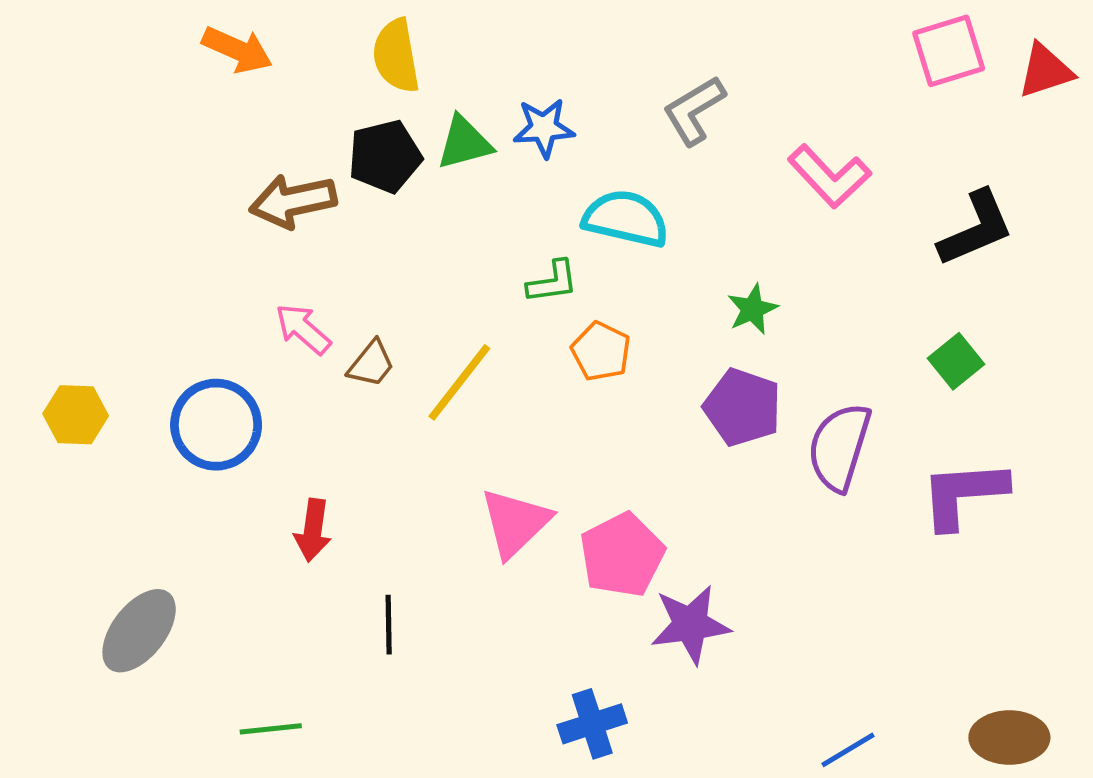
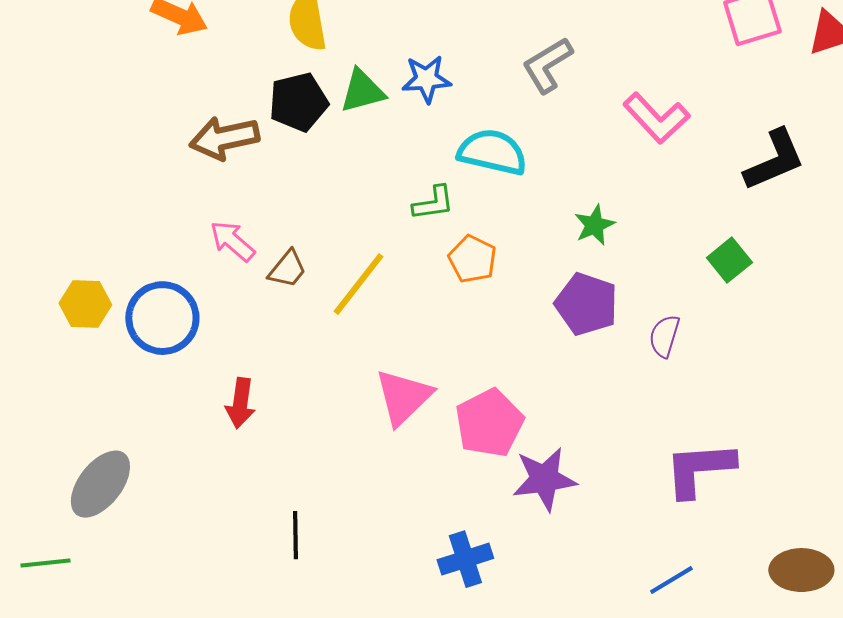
green square: (956, 361) -> (729, 260), moved
yellow hexagon: (76, 415) -> (85, 304), moved
purple semicircle: (839, 447) -> (664, 336), size x0.6
purple L-shape: (963, 494) -> (699, 469), moved
black line: (389, 625) -> (295, 535), moved
green line: (271, 729) -> (45, 563), moved

